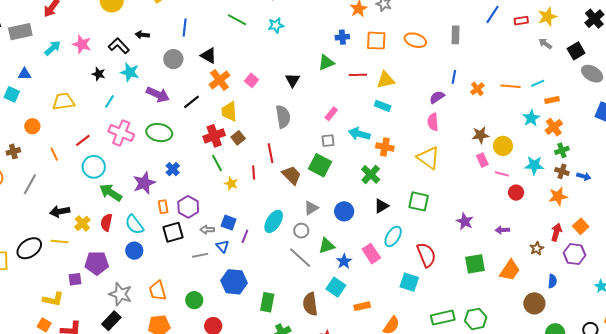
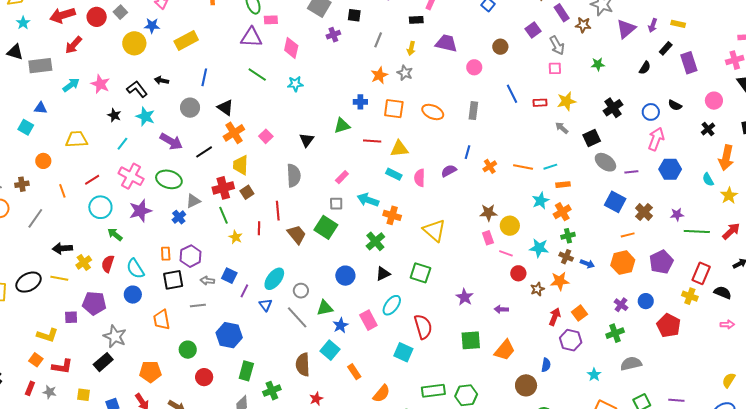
blue line: (492, 14) -> (512, 94), turned -66
pink semicircle: (433, 122) -> (420, 178), moved
purple star: (144, 183) -> (140, 211), moved
green arrow: (111, 193) -> (115, 234), size x0.7
gray triangle: (311, 208) -> (193, 201), moved
blue triangle: (223, 246) -> (266, 305), moved
brown star: (537, 248) -> (537, 289), moved
orange trapezoid: (158, 291) -> (162, 320), moved
green rectangle: (267, 302) -> (246, 371), moved
orange rectangle: (362, 306) -> (354, 372), turned 63

